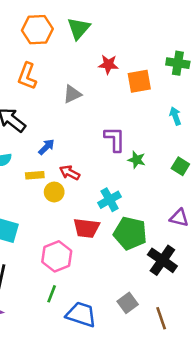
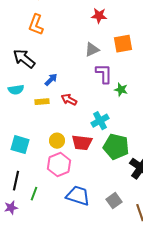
orange square: (139, 81) -> (123, 44), moved
gray triangle: (72, 94) -> (92, 50), moved
yellow circle: (54, 192) -> (57, 141), moved
green line: (52, 294) -> (34, 194), moved
blue trapezoid: (81, 314) -> (78, 196), moved

